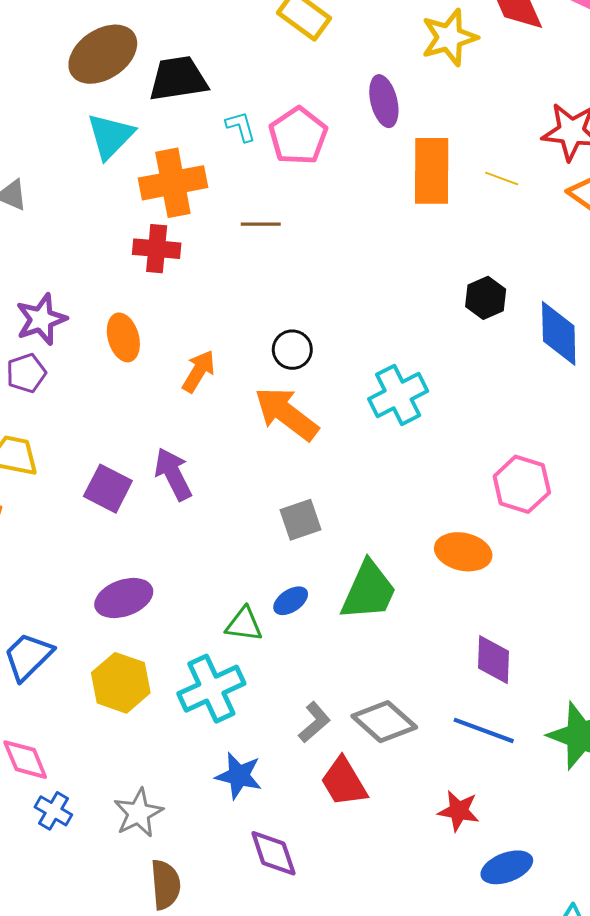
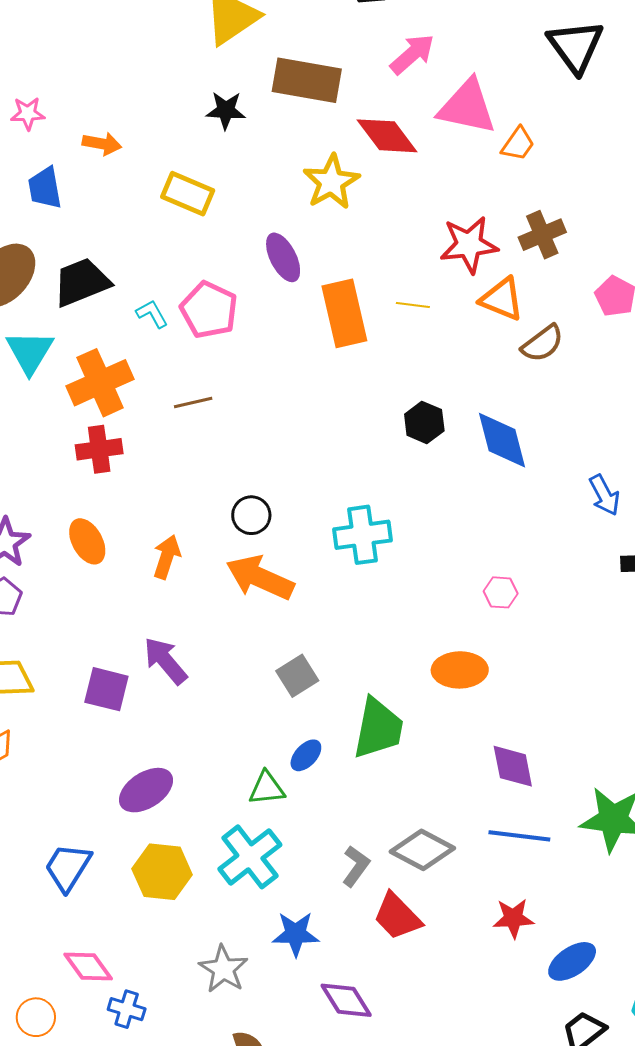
cyan cross: (398, 395) -> (363, 535), turned 32
pink hexagon: (522, 484) -> (501, 592), size x0.6
gray star: (138, 813) -> (223, 969), moved

